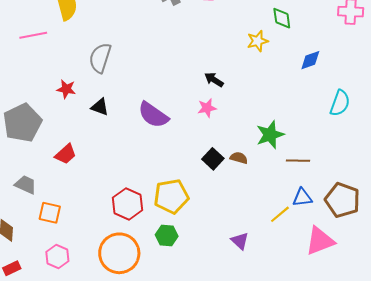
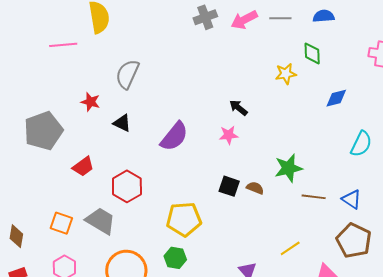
purple semicircle: (153, 115) -> (174, 136), turned -92
black square: (213, 159) -> (229, 186), turned -30
gray trapezoid: (26, 185) -> (101, 221), moved, size x1.4
blue triangle: (302, 198) -> (352, 199), moved, turned 35
red hexagon: (127, 204) -> (127, 186), moved

